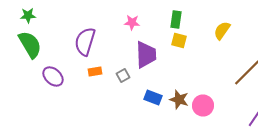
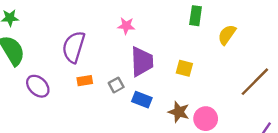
green rectangle: (176, 20) -> (196, 16), moved
yellow square: (179, 40) -> (184, 68), moved
blue rectangle: (153, 98) -> (142, 100), moved

